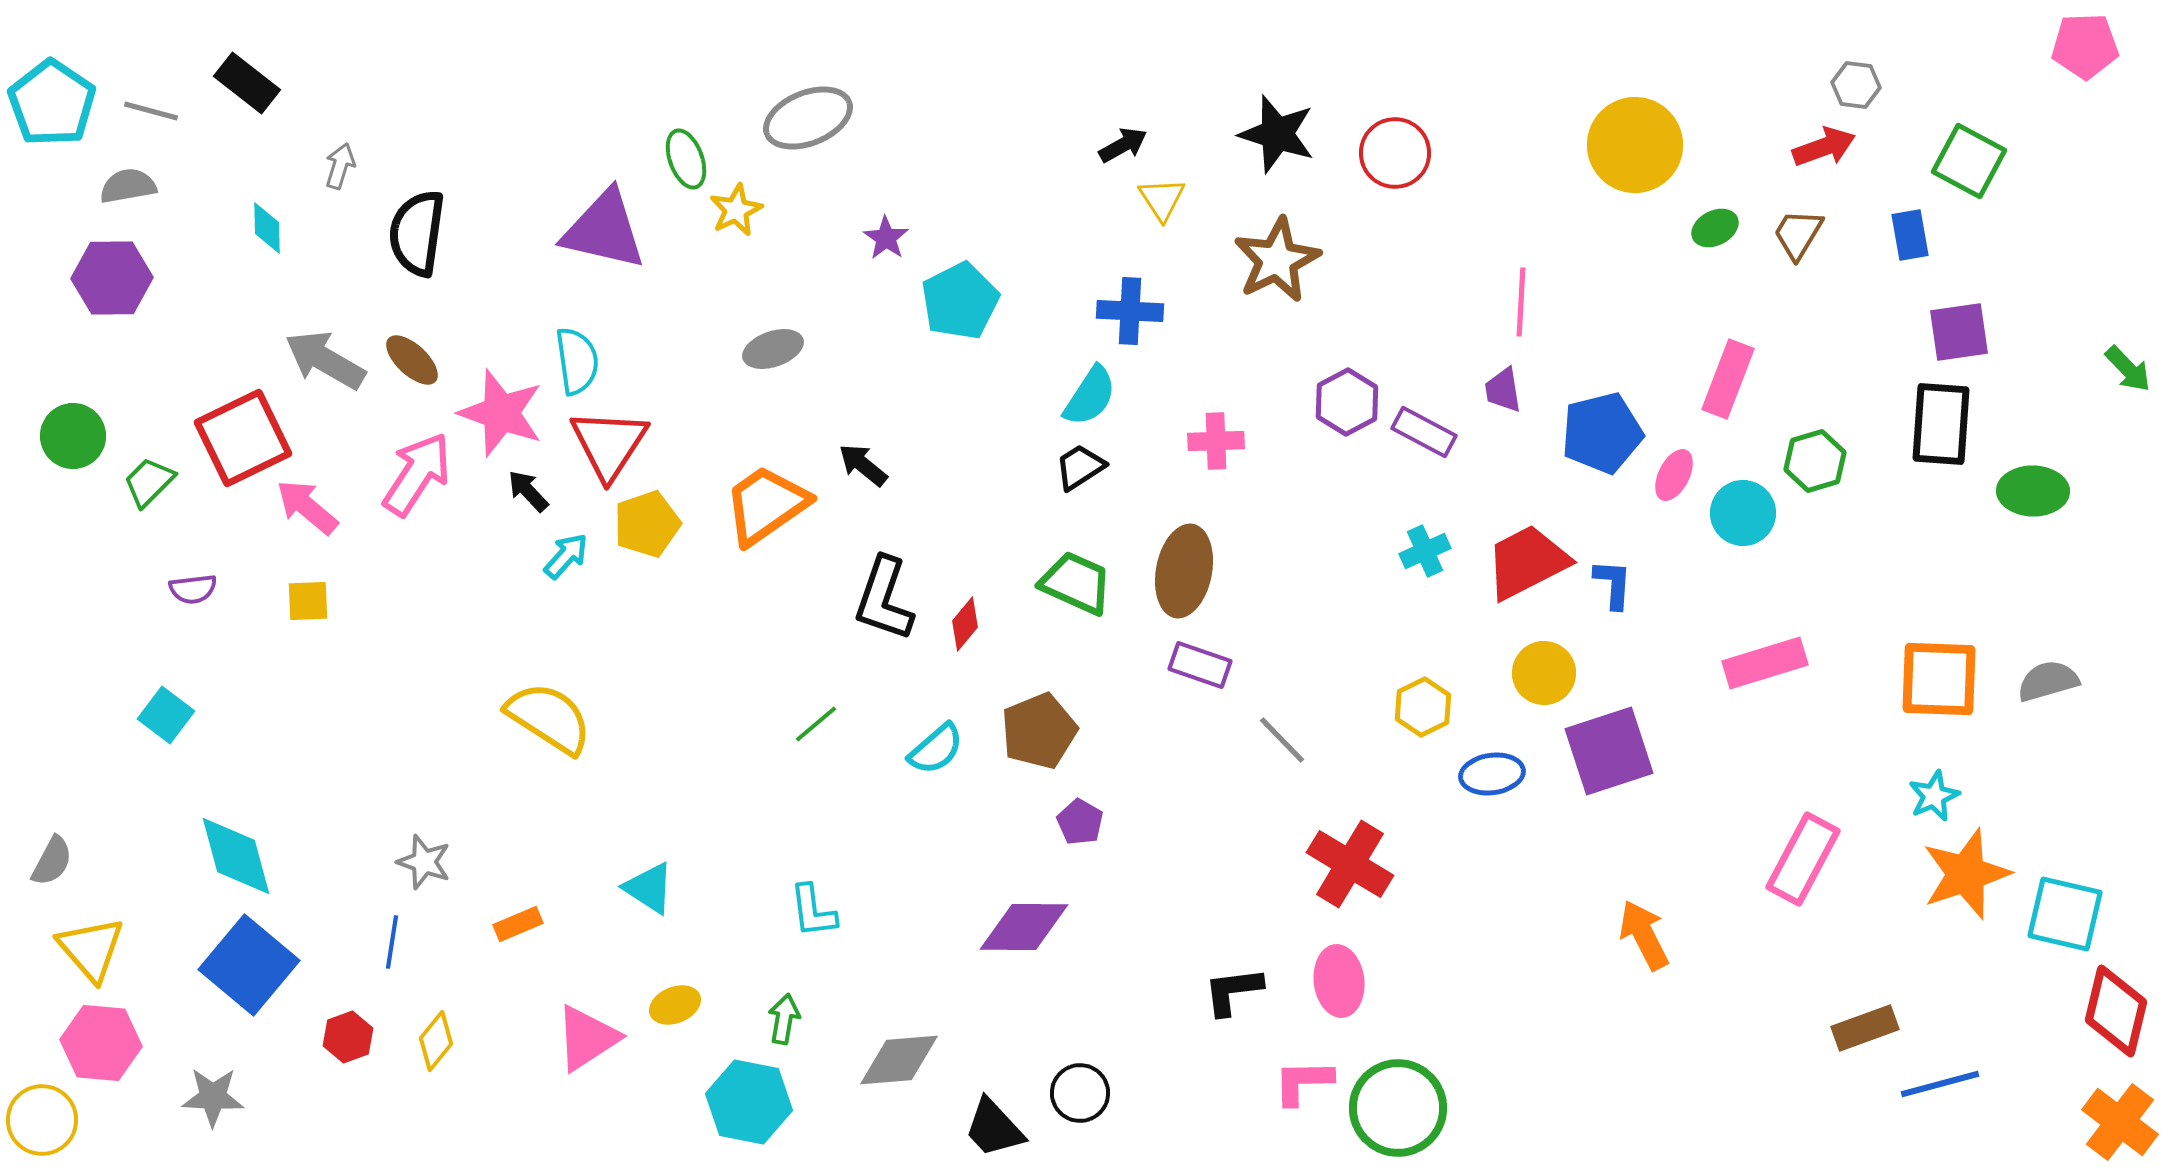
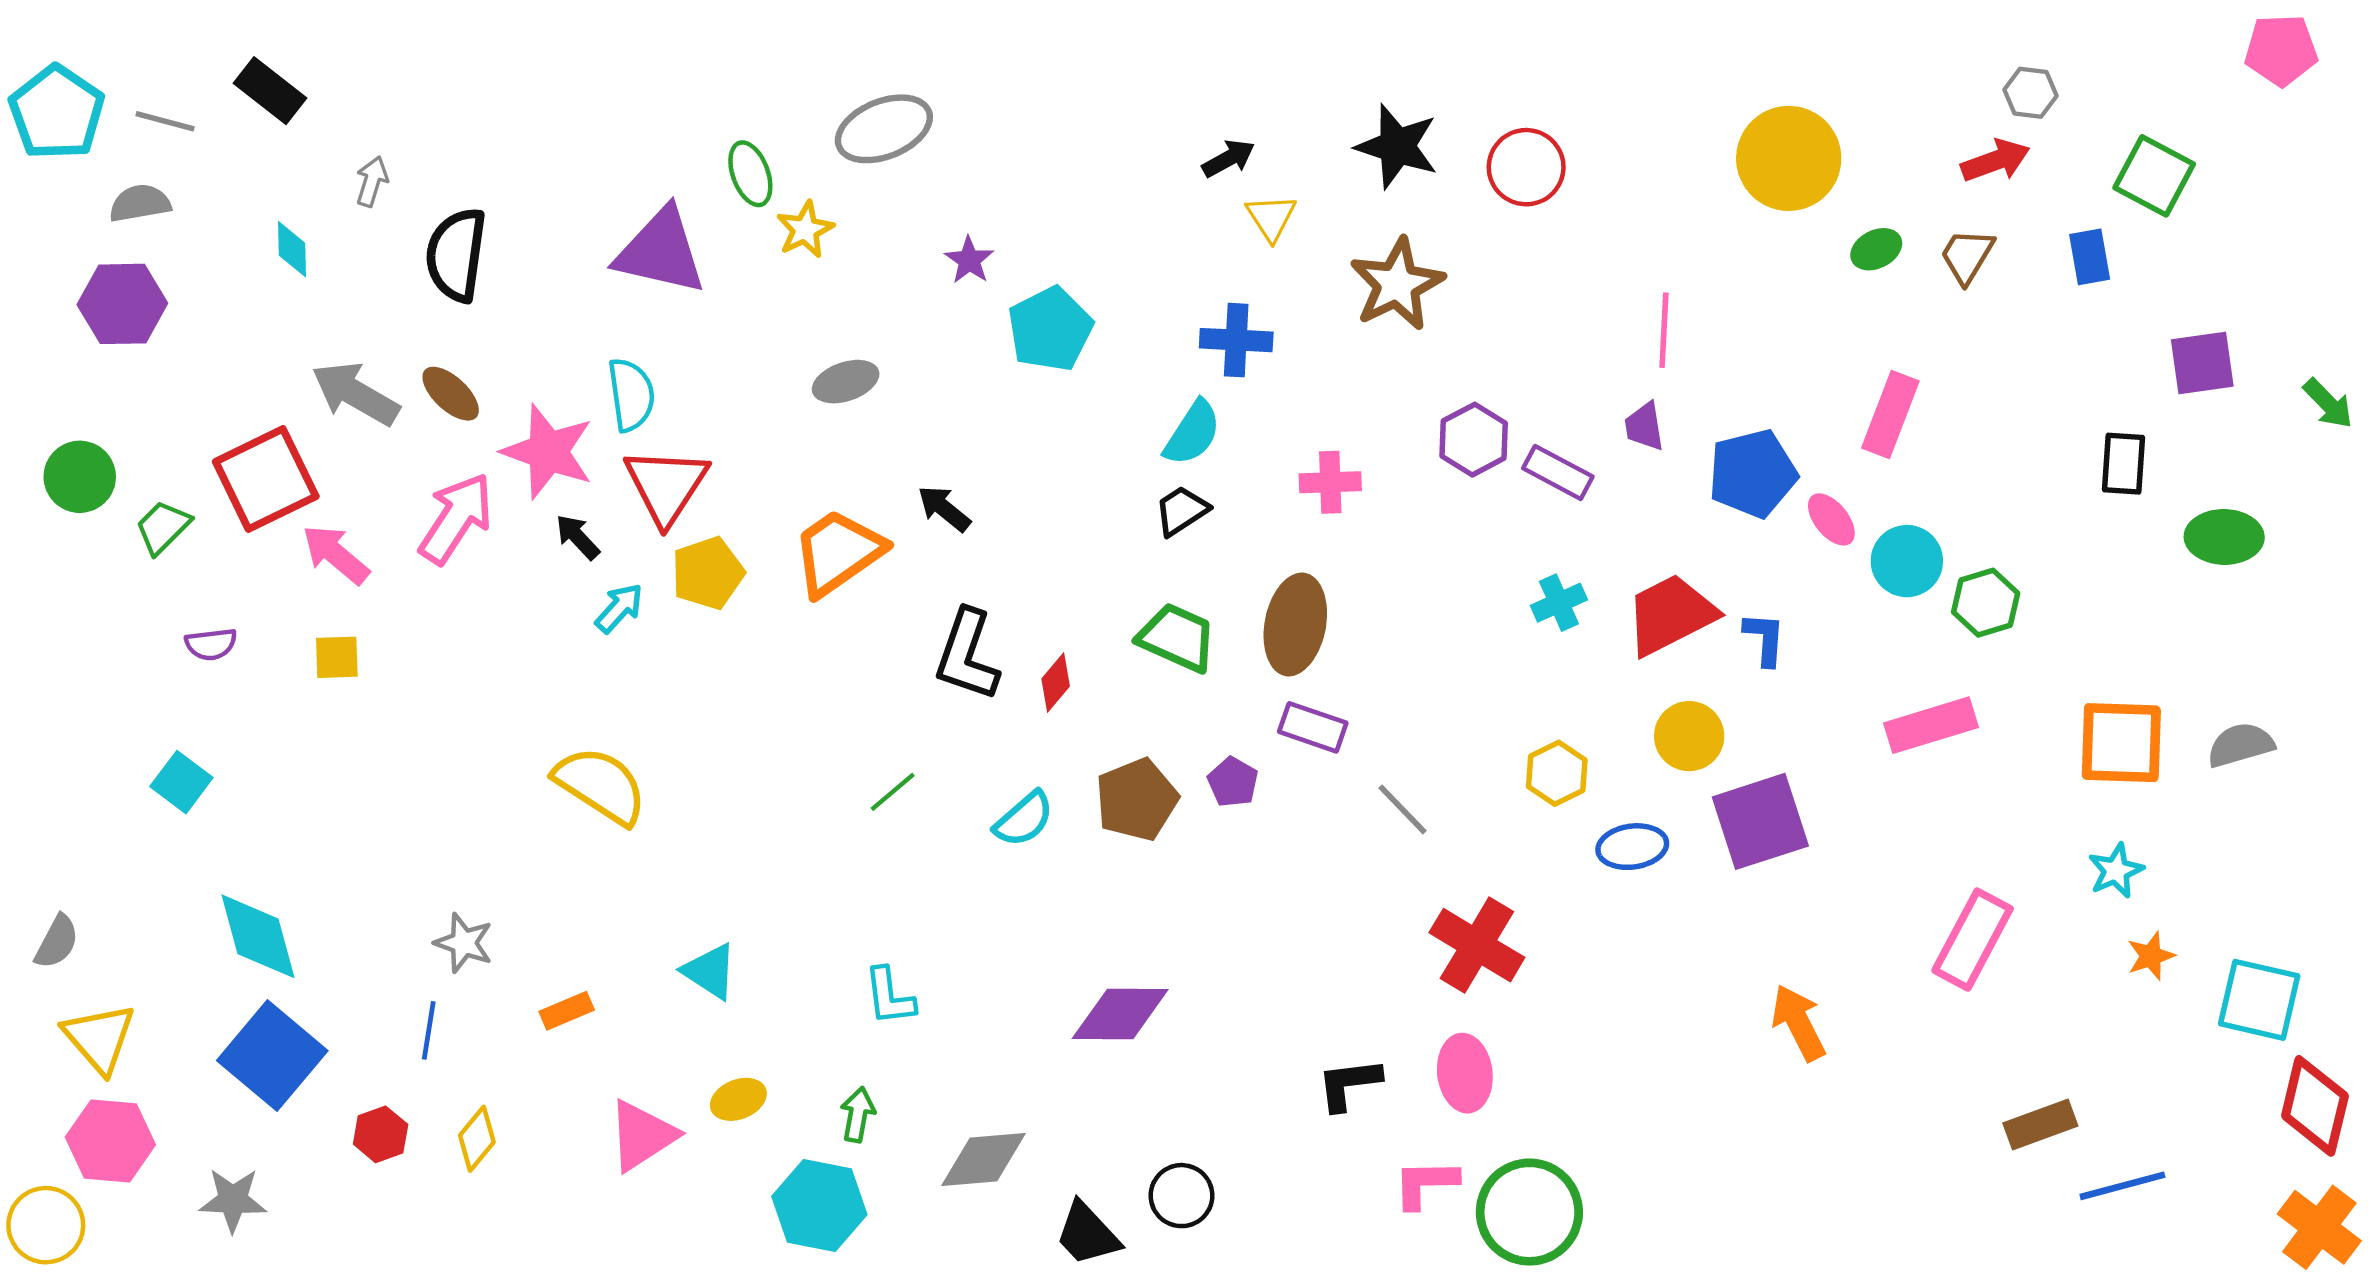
purple square: (1959, 332) -> (2202, 363), moved
black rectangle: (1941, 424) -> (2124, 464), size x0.7
green hexagon: (1815, 461) -> (1986, 603), moved
pink ellipse: (1674, 475) -> (1831, 519), turned -66
purple pentagon: (1080, 822) -> (1233, 782), moved
orange star: (1966, 874) -> (2151, 956), size x0.5

